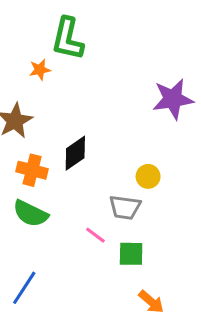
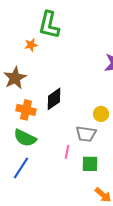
pink line: (95, 235) -> (67, 152), turned 64
blue line: (24, 288) -> (21, 168), moved

